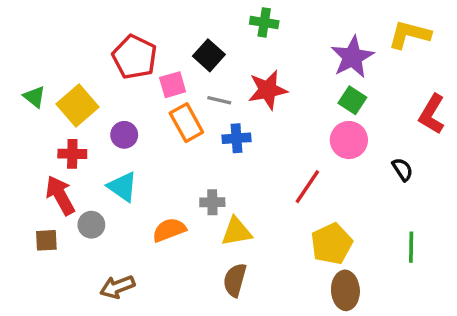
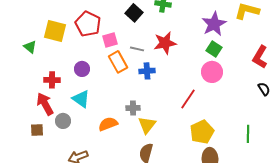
black square: (209, 55) -> (134, 13), moved
yellow square: (78, 105) -> (55, 31), moved, turned -35
black semicircle: (402, 169) -> (264, 89), moved
yellow triangle: (237, 232) -> (147, 125), turned -42

